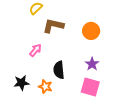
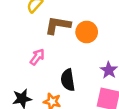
orange circle: (91, 31) -> (87, 32), moved

